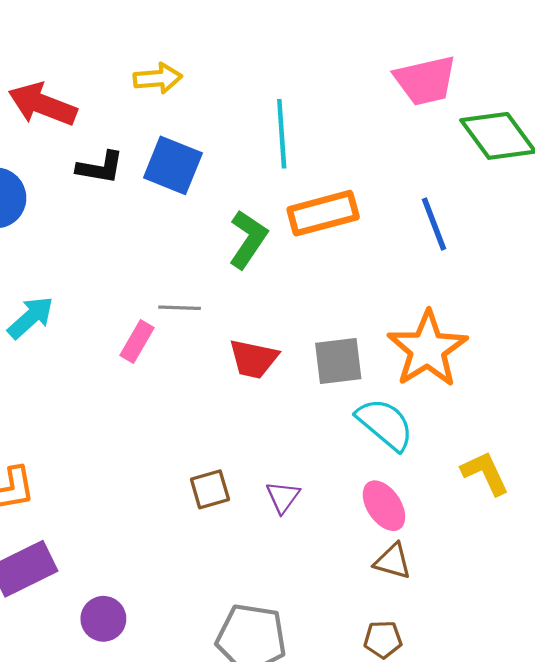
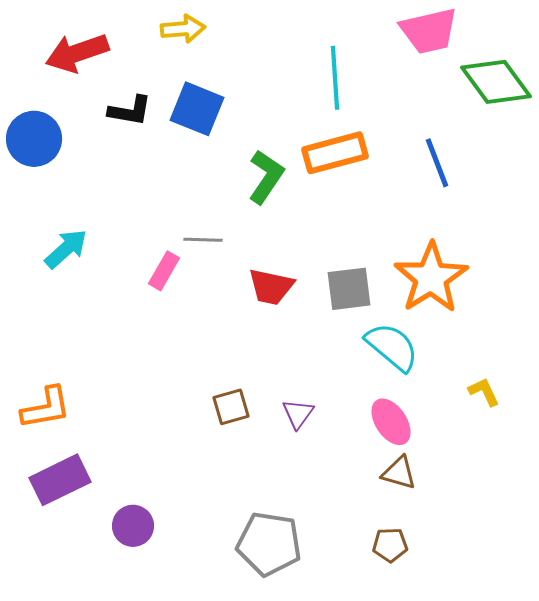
red arrow: (42, 104) -> (77, 53), turned -40
cyan line: (282, 134) -> (335, 78), moved
yellow L-shape: (485, 473) -> (484, 392), size x0.7

